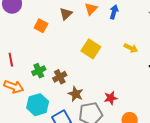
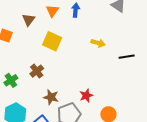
yellow square: (91, 49) -> (52, 41), moved
brown cross: (60, 77) -> (37, 71), moved

